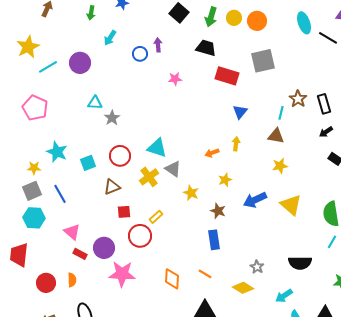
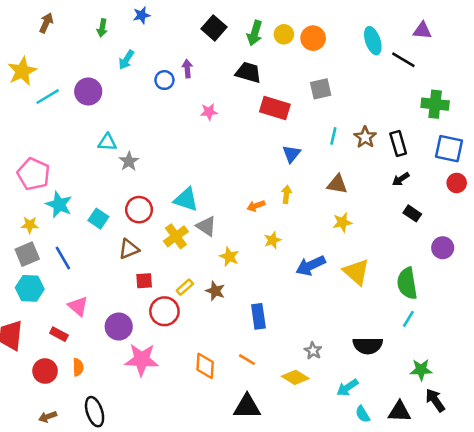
gray square: (263, 61) -> (321, 89), size x0.7
pink pentagon: (35, 108) -> (34, 174), moved
cyan line: (281, 113) -> (333, 136), moved
cyan square: (88, 163) -> (98, 219), turned -35
brown star: (218, 211) -> (215, 291), moved
red rectangle: (80, 254) -> (59, 334), moved

